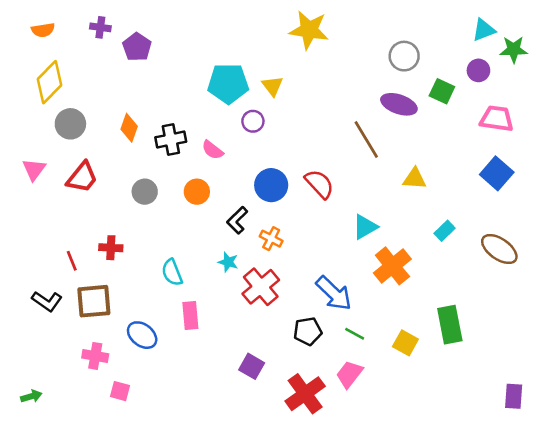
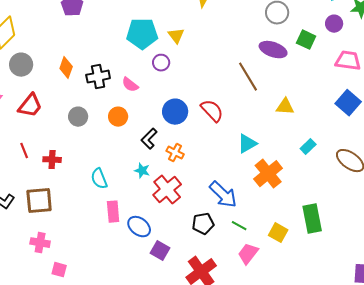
red line: (72, 261) -> (24, 151), moved
blue ellipse: (142, 335) -> (139, 227), moved
pink trapezoid: (349, 374) -> (248, 254), moved

